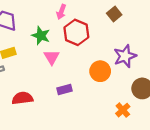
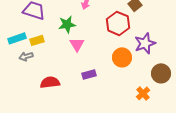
red hexagon: (76, 32) -> (118, 23), moved
green star: (41, 36) -> (67, 24), turned -30

